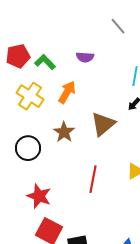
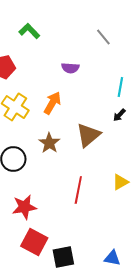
green L-shape: (45, 62) -> (29, 31), moved
red star: (39, 196) -> (24, 207), turned -30

